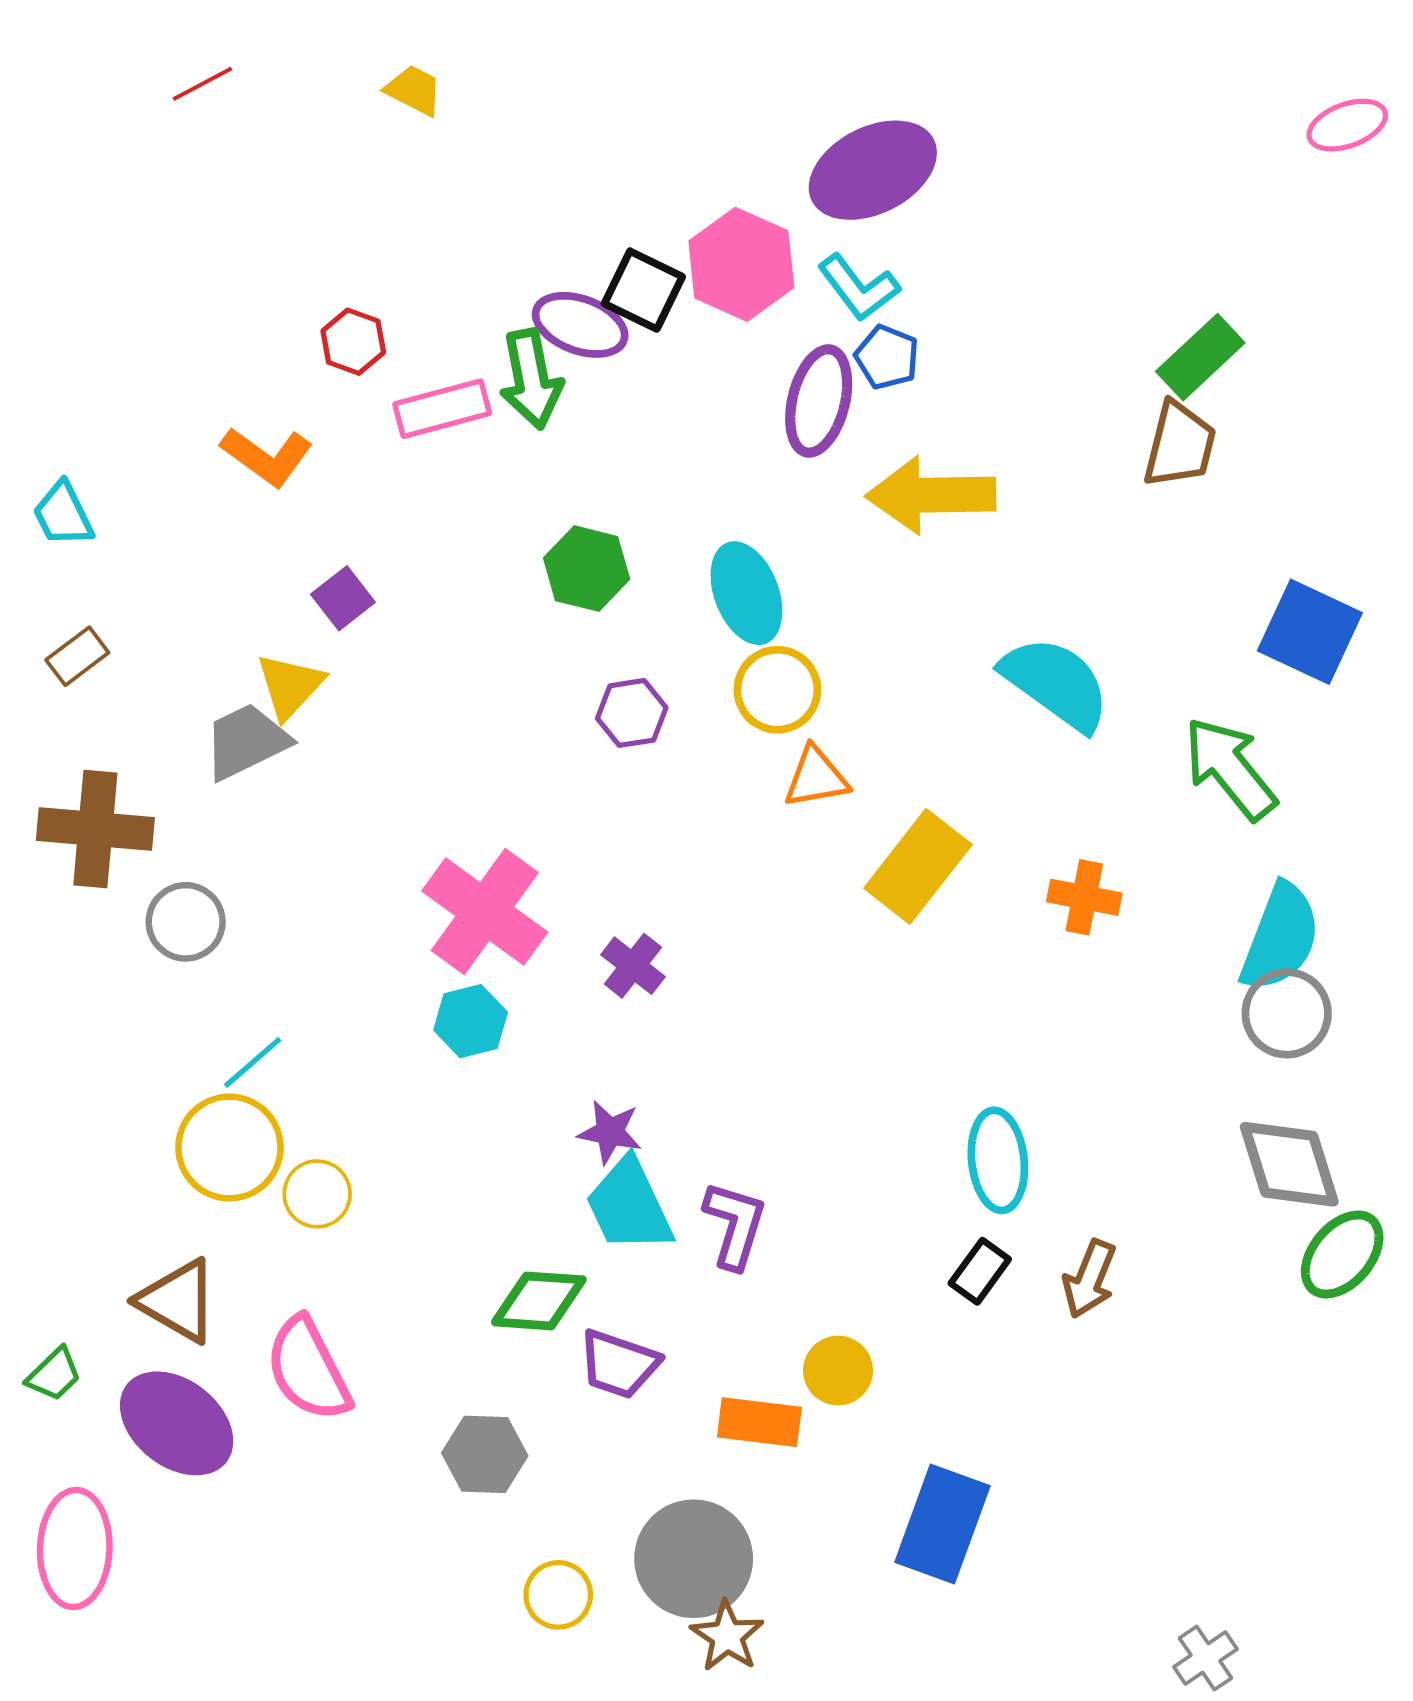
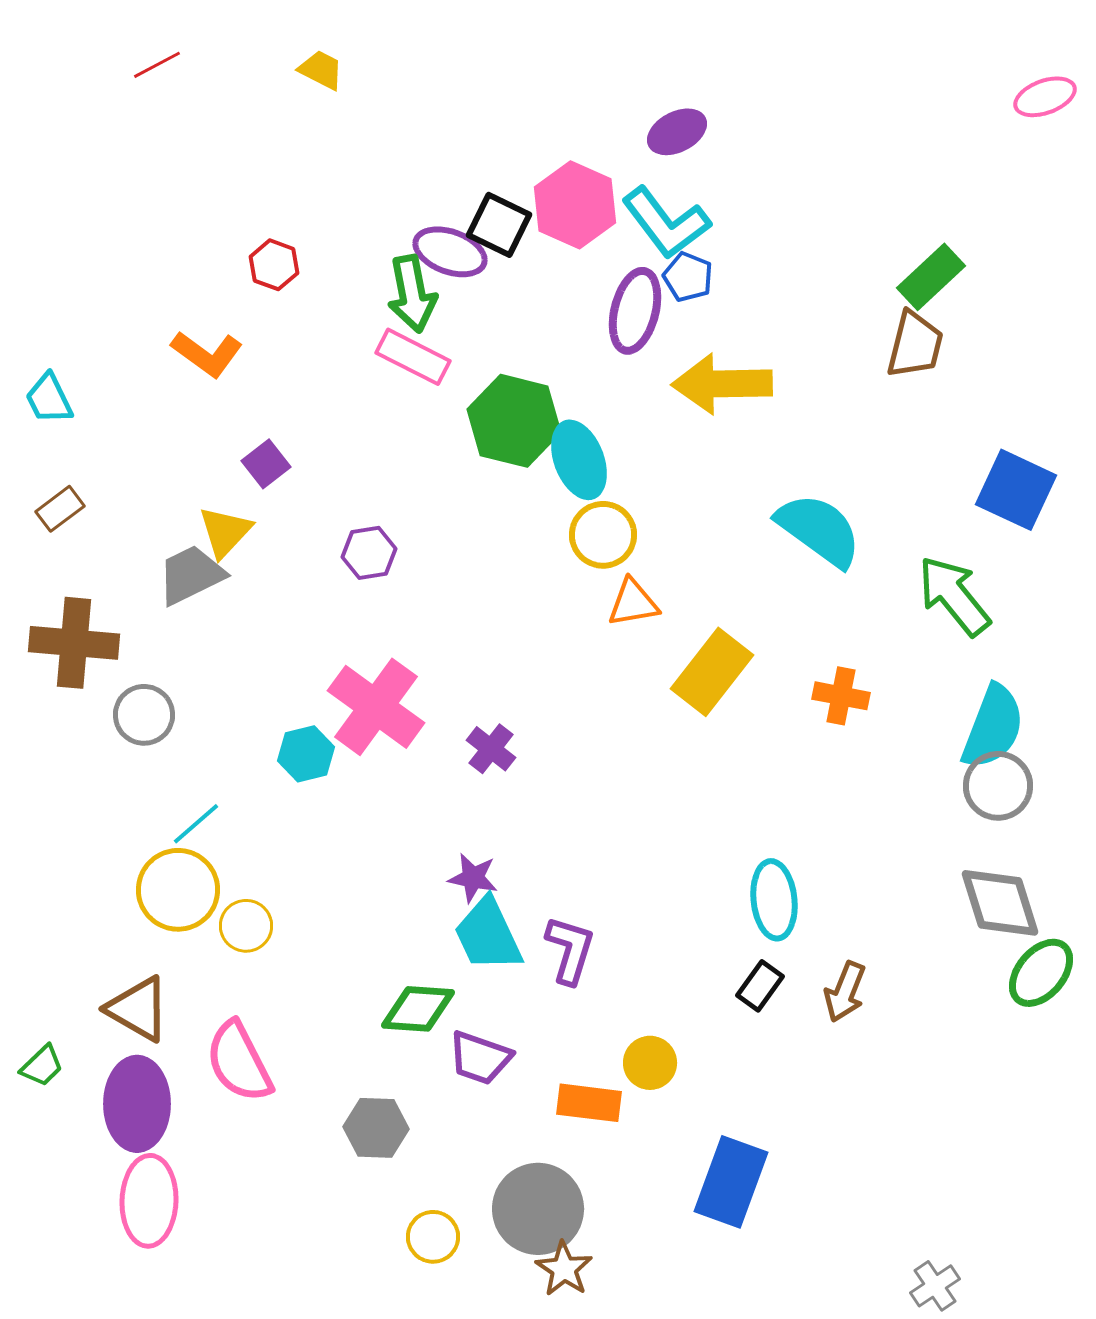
purple ellipse: (873, 170) -> (677, 132), size x0.6
cyan L-shape: (859, 288) -> (666, 223), size x1.4
pink rectangle: (442, 409) -> (413, 357), moved, turned 42
green hexagon: (587, 569) -> (514, 421), moved, size x1.4
purple hexagon: (632, 713) -> (369, 553), moved
cyan hexagon: (471, 1021) -> (306, 754), moved
purple ellipse: (177, 1423) -> (137, 1104), turned 52
pink ellipse: (75, 1548) -> (149, 1201), moved

